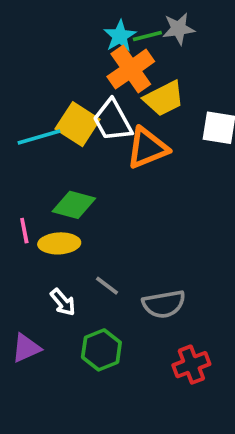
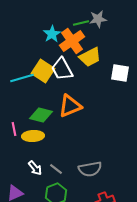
cyan star: (120, 36) -> (52, 34), moved
orange triangle: (147, 148) -> (70, 106), moved
gray line: (107, 286) -> (56, 169), moved

